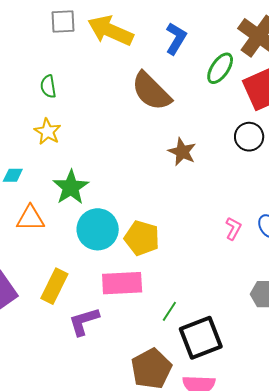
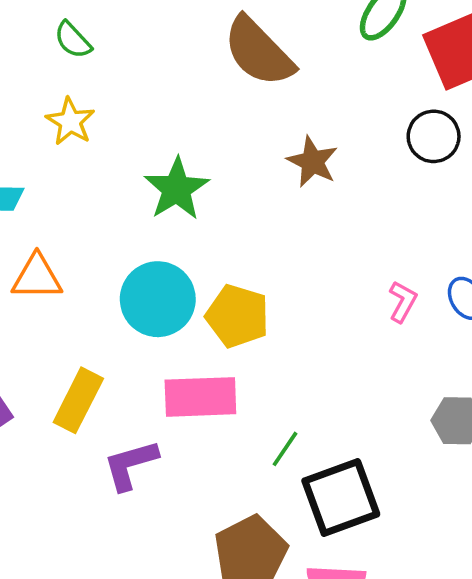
green semicircle: (48, 86) -> (73, 40), turned -35
green star: (71, 187) -> (177, 189), moved

